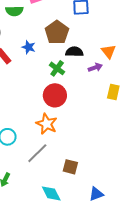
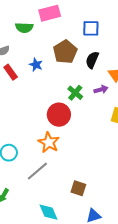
black semicircle: (74, 52) -> (92, 60), moved, turned -72
green cross: (57, 68) -> (75, 93), moved
brown square: (70, 167) -> (78, 188), moved

